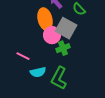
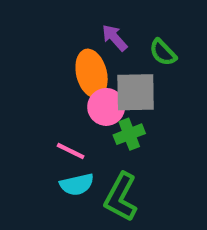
gray square: (66, 28) -> (136, 92), turned -30
pink line: (23, 56) -> (71, 151), moved

